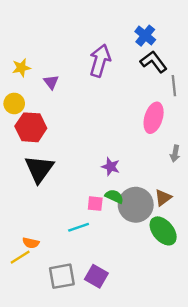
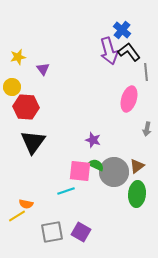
purple arrow: (100, 61) -> (109, 51), moved, turned 148
pink square: (95, 204) -> (80, 171), size x1.6
green ellipse: (163, 231) -> (137, 194), turned 45

